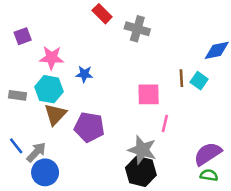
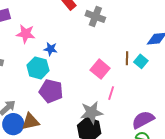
cyan hexagon: (49, 89) -> (38, 68), moved
pink square: (149, 94) -> (100, 69), turned 36
brown triangle: (55, 114) -> (31, 122), moved, turned 30
gray star: (142, 150) -> (91, 112), turned -30

